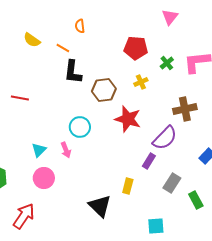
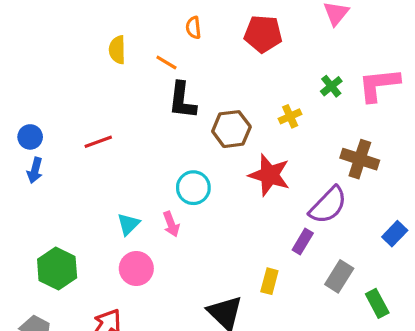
yellow semicircle: (32, 40) -> (117, 50), turned 54
red pentagon: (136, 48) -> (263, 34), moved
red line: (20, 98) -> (98, 142), turned -30
brown cross: (185, 109) -> (360, 159), turned 30

